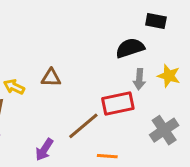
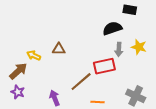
gray cross: (164, 130) -> (136, 96), moved, turned -30
purple arrow: (44, 150) -> (55, 98), turned 126

